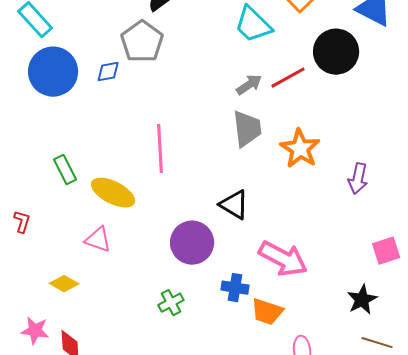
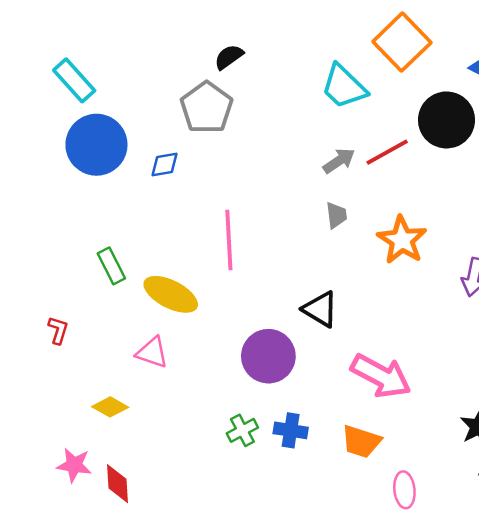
blue diamond: (108, 72) -> (165, 164), moved
gray trapezoid: (247, 129) -> (336, 215), size x0.6
blue cross: (235, 288) -> (291, 430), moved

